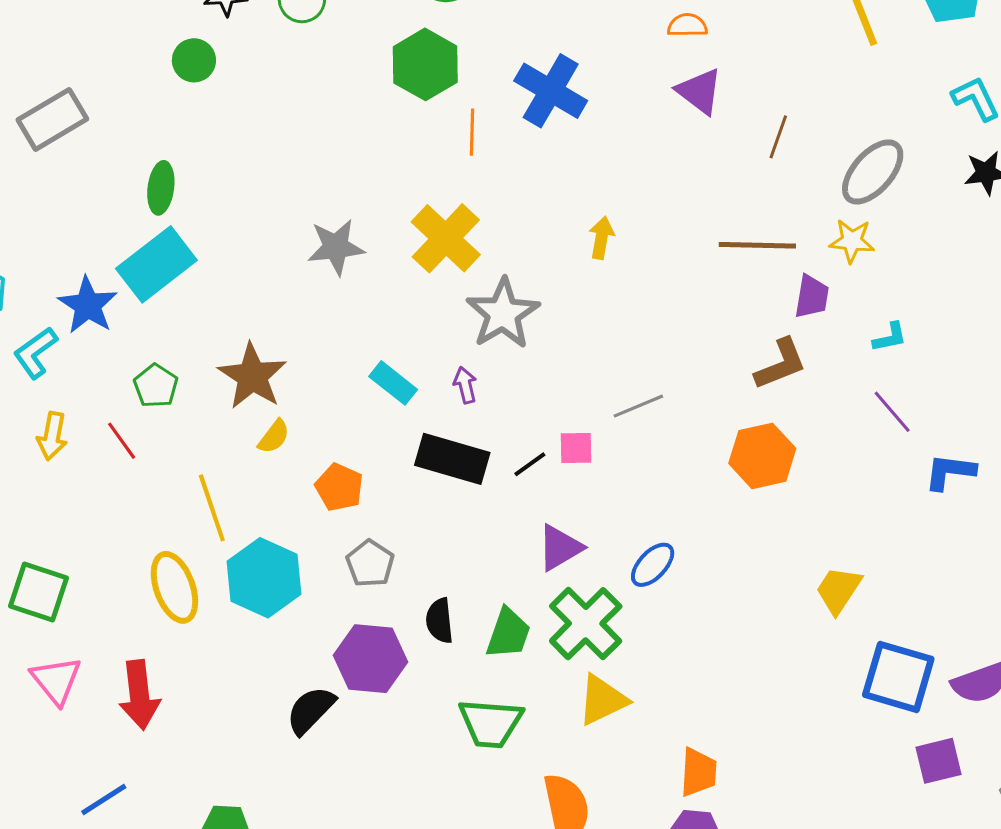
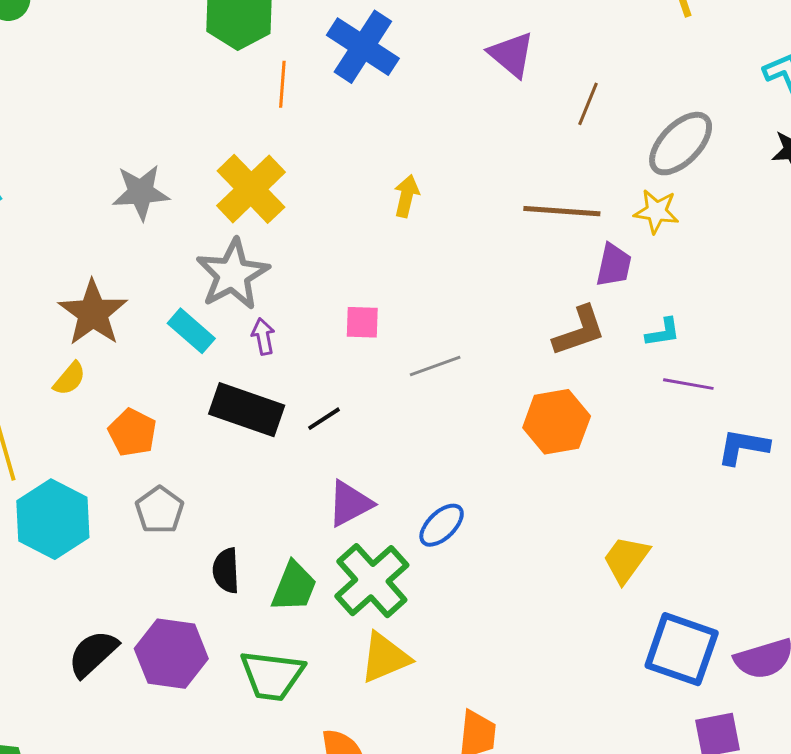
gray star: (503, 314) -> (233, 274), moved
cyan L-shape: (890, 337) -> (663, 332), moved
brown star: (252, 376) -> (93, 313), moved
purple line: (892, 412) -> (688, 384), turned -42
pink square: (576, 448) -> (362, 322), moved
purple hexagon: (370, 659) -> (171, 654), moved

